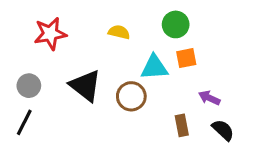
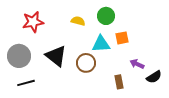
green circle: (176, 24) -> (106, 16), moved
gray circle: (29, 86) -> (19, 56), size x1.5
black line: (24, 122) -> (26, 83), moved, turned 48
black semicircle: (223, 130) -> (154, 77), moved, turned 105

